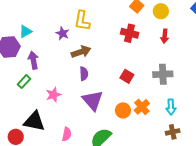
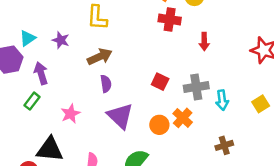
purple star: (62, 33) -> (61, 40), moved
red cross: (130, 33) -> (170, 20), moved
red arrow: (165, 36) -> (204, 42), moved
gray cross: (163, 74) -> (196, 87), moved
cyan arrow: (171, 107) -> (222, 100), moved

